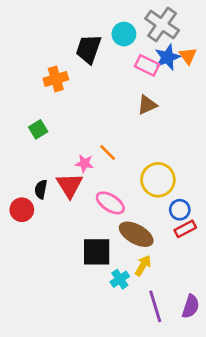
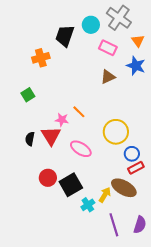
blue star: (167, 57) -> (136, 66), moved, turned -30
red circle: (22, 210) -> (48, 178), moved
brown ellipse: (136, 234) -> (124, 188), moved
black square: (97, 252) -> (71, 185), turned -30

